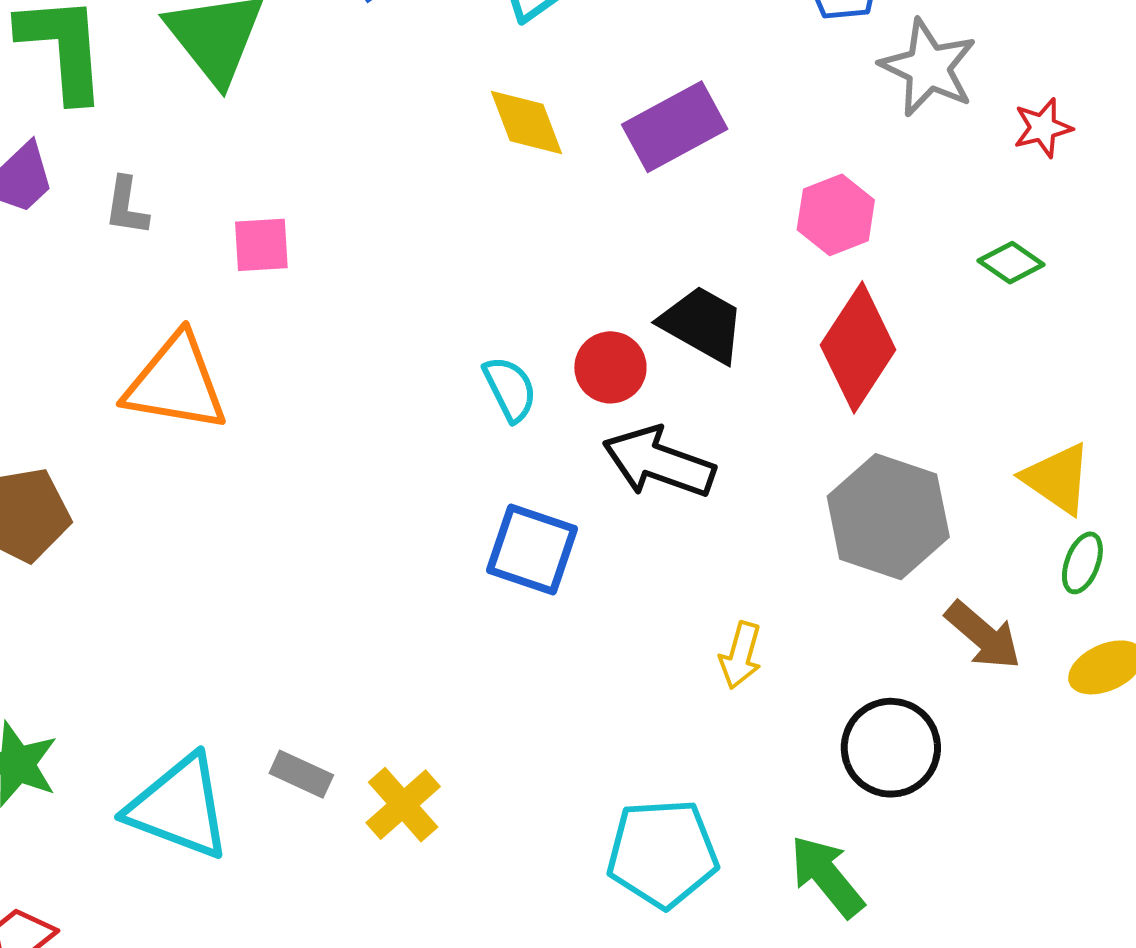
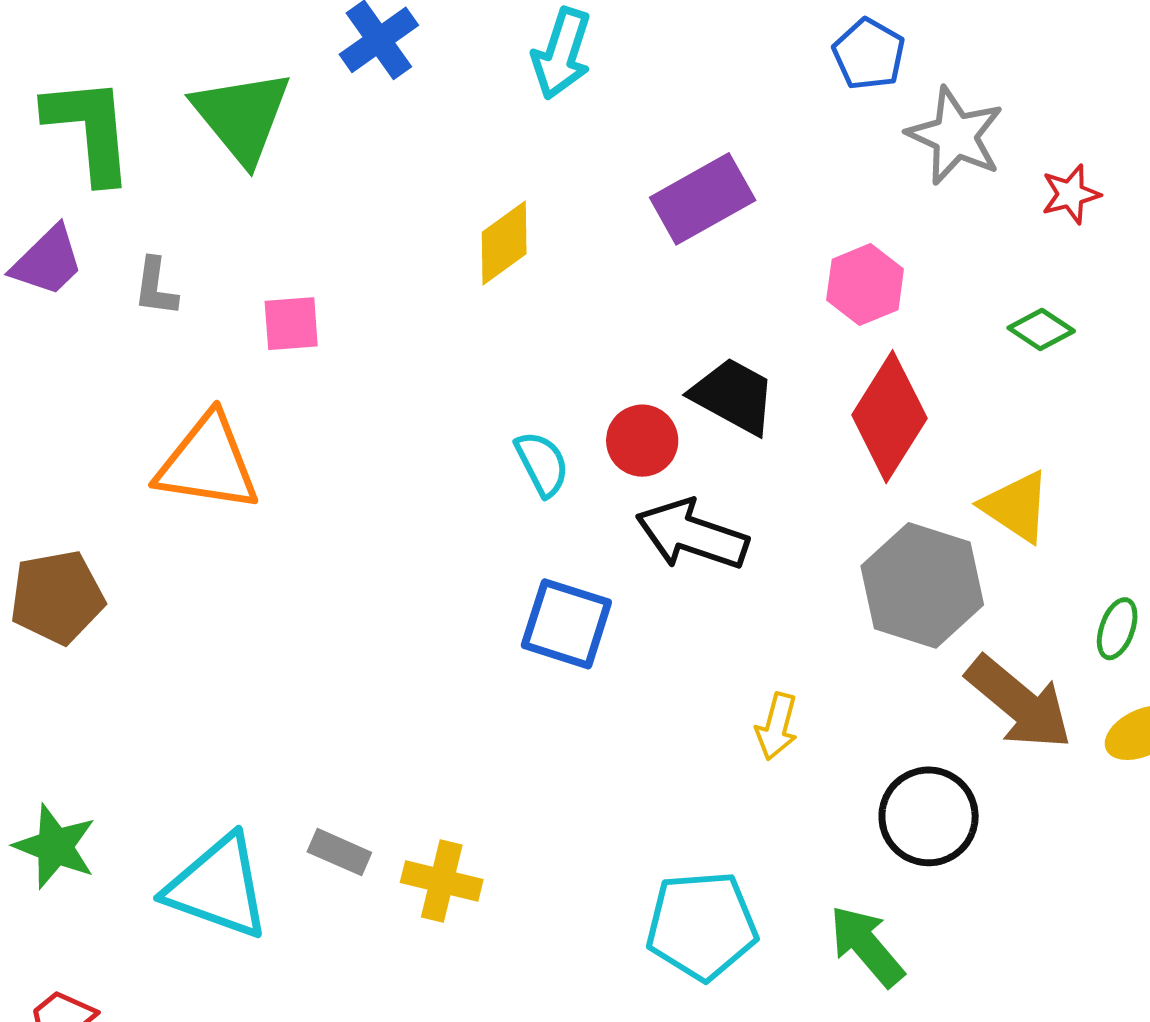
yellow diamond: (526, 122) -> (504, 243), moved, turned 76
yellow triangle: (1057, 479) -> (1016, 507), moved
brown arrow: (983, 635) -> (1019, 703), size x1.4
yellow cross: (403, 805) -> (442, 881), turned -34

